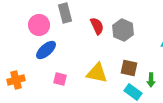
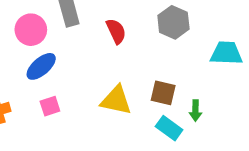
gray hexagon: (123, 30) -> (173, 22), moved
pink square: (60, 79) -> (50, 106), moved, turned -32

